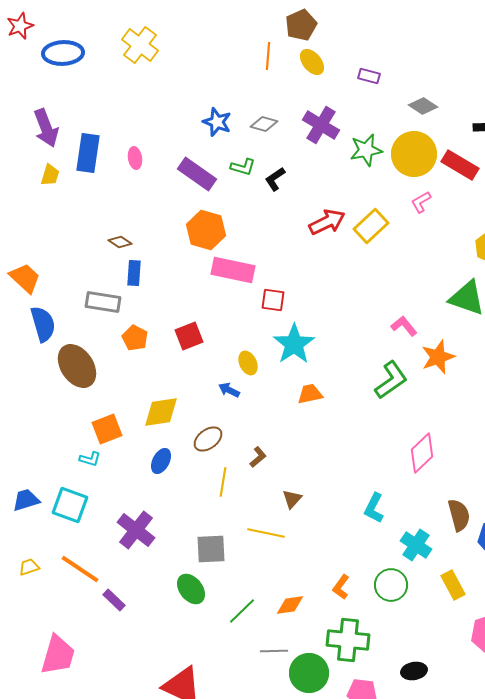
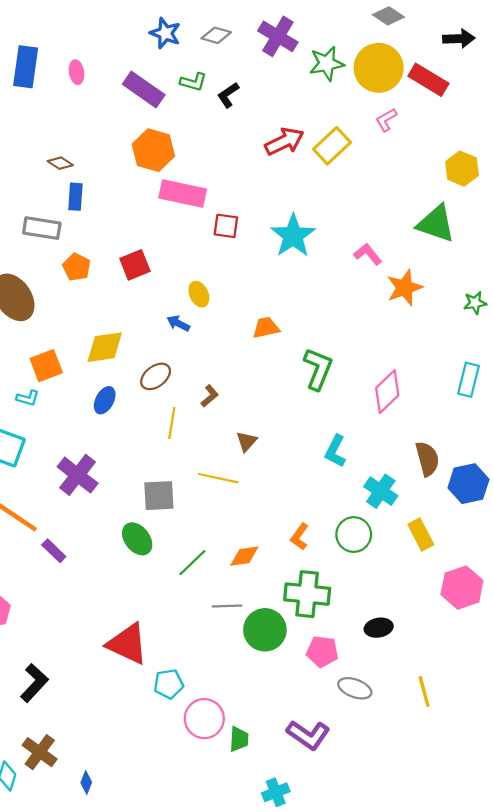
cyan star: (294, 344) -> (293, 236), moved
green L-shape: (391, 380) -> (318, 369), moved, turned -33

